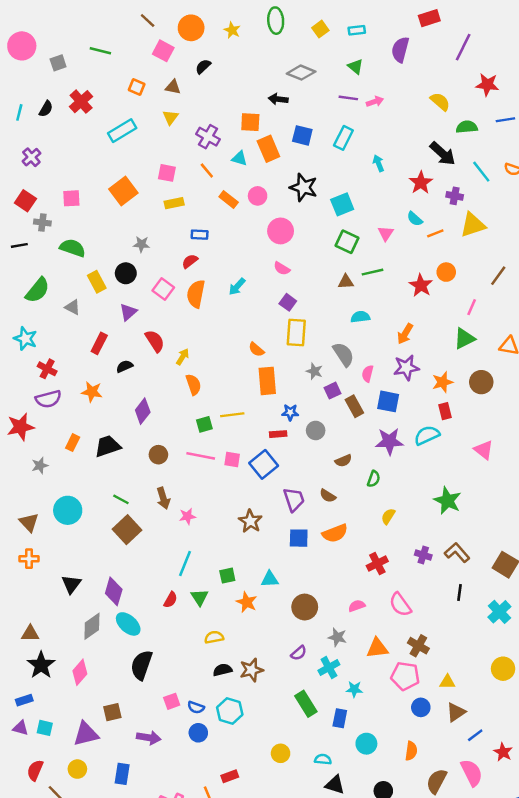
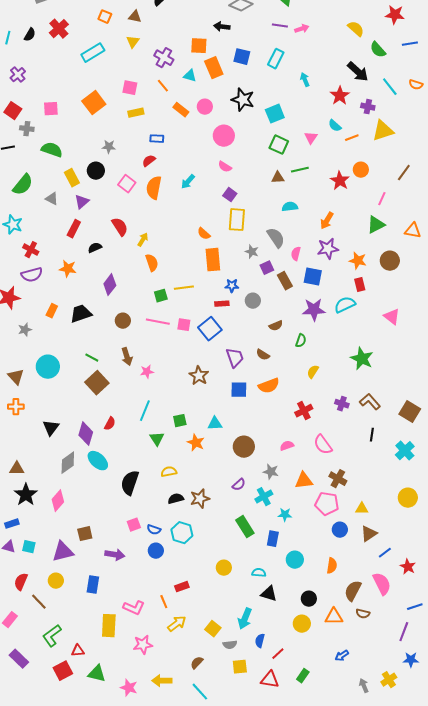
green semicircle: (467, 127) -> (378, 50), turned -126
purple triangle: (128, 312) -> (82, 202), moved
orange star: (443, 382) -> (358, 261), turned 30
red semicircle: (171, 600) -> (110, 424), moved
black semicircle: (141, 665) -> (130, 483), moved

